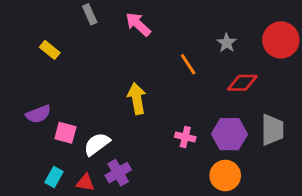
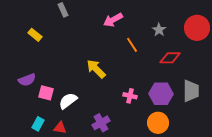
pink arrow: (138, 24) -> (113, 20), moved, turned -72
yellow arrow: (137, 98) -> (96, 69), turned -35
purple cross: (118, 173) -> (101, 123), moved

